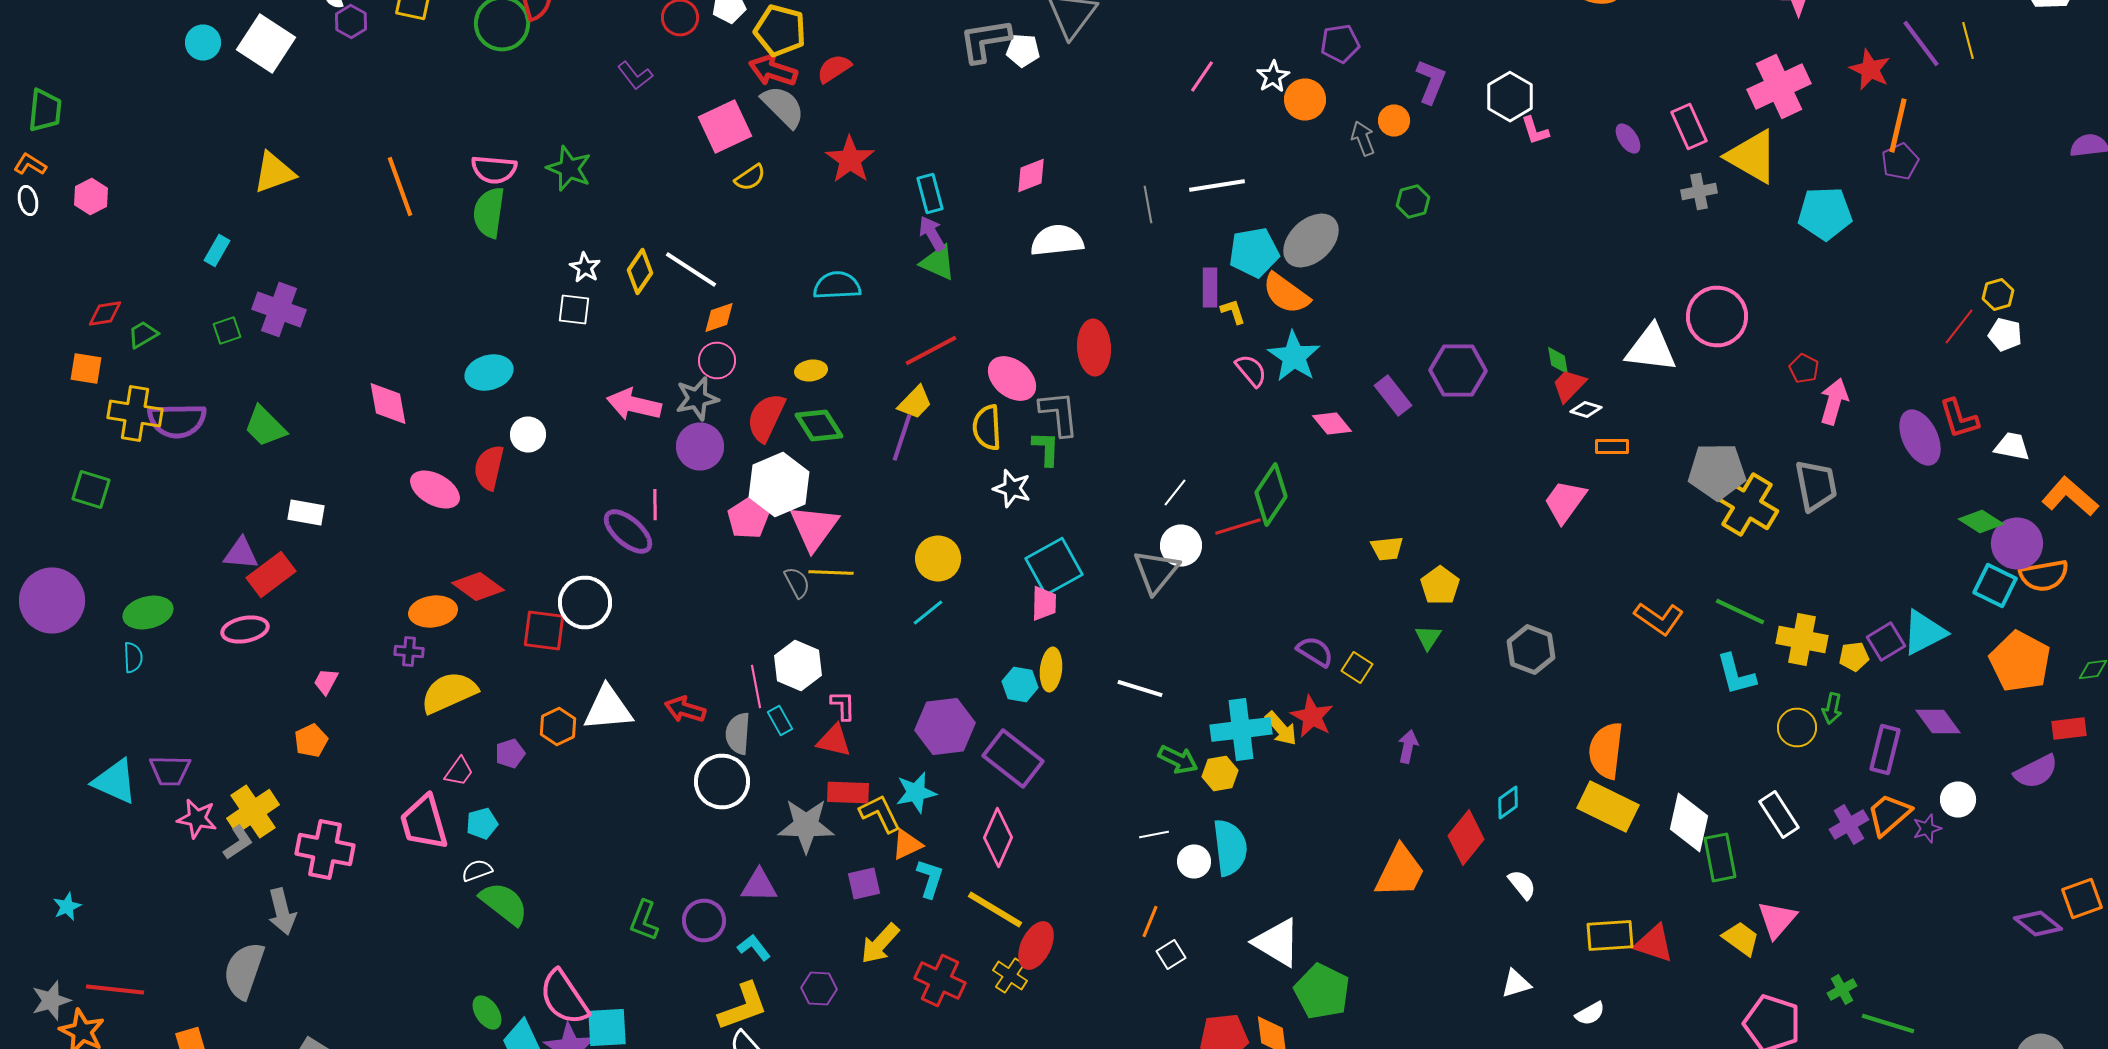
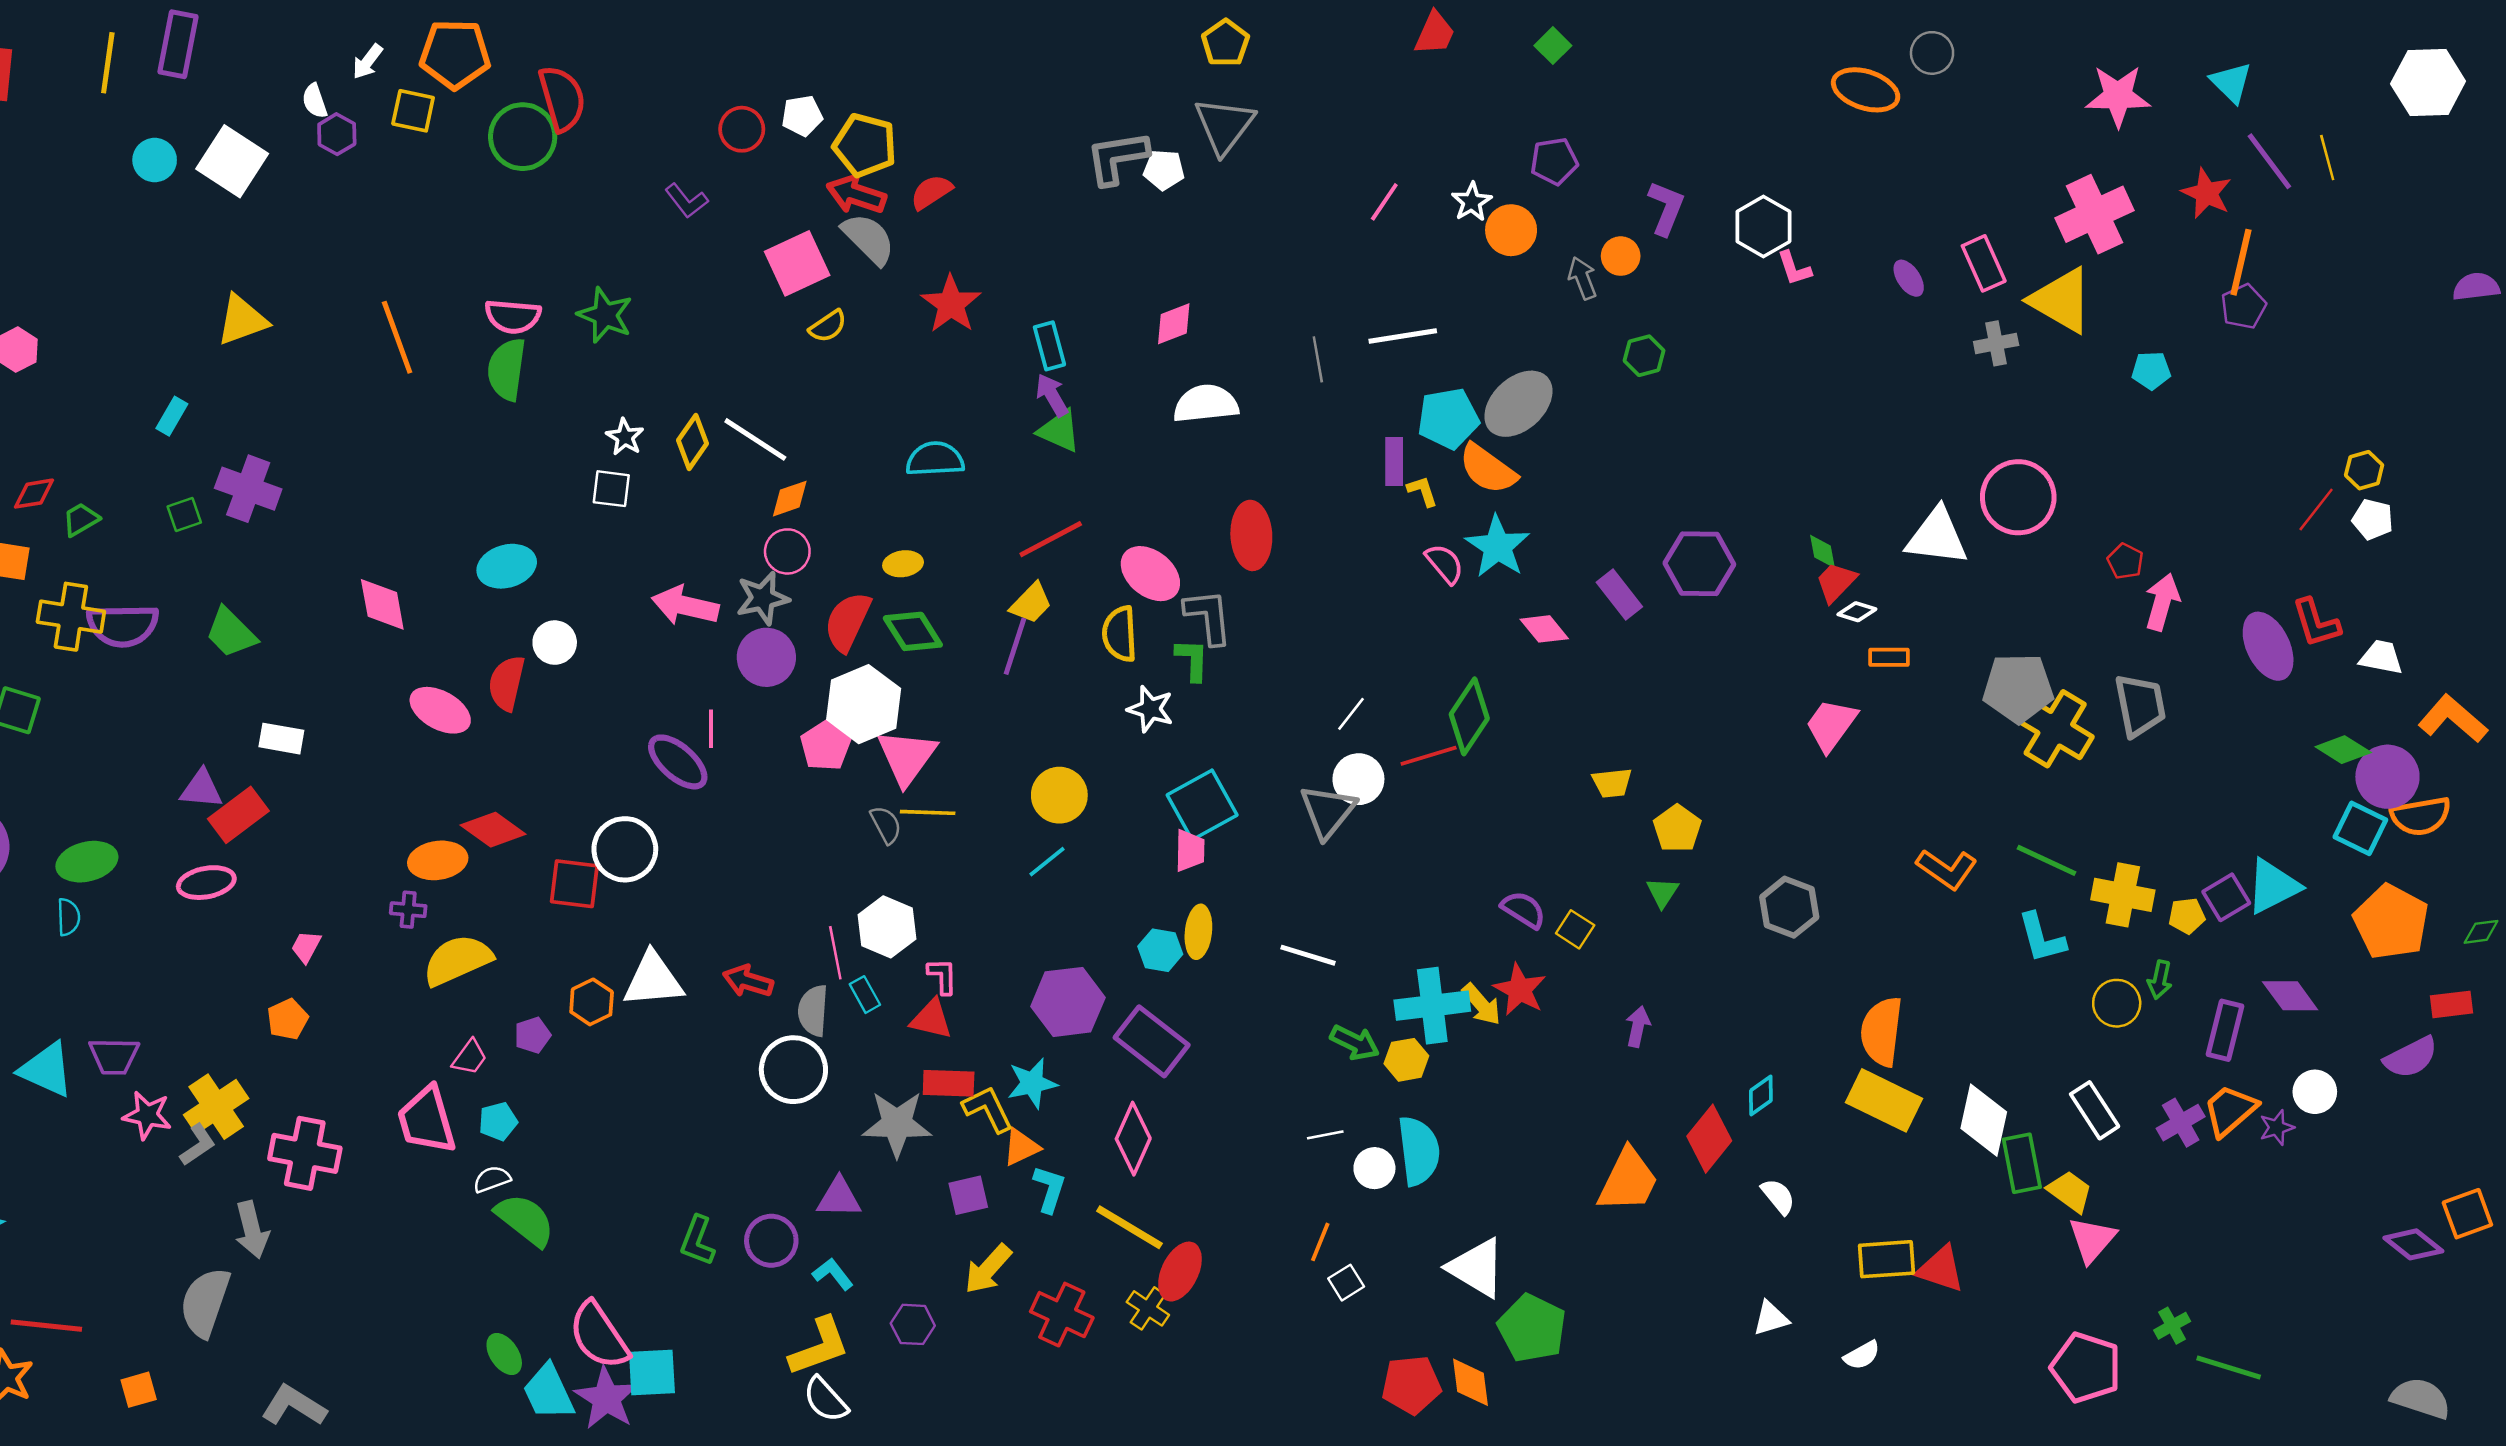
cyan pentagon: (1825, 214) -> (2151, 370), size x0.6
yellow trapezoid: (1741, 938) -> (2070, 1192), moved

